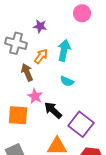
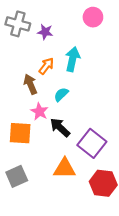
gray cross: (16, 43) -> (18, 24), moved
cyan semicircle: (67, 81) -> (61, 94), moved, turned 112

